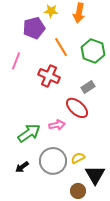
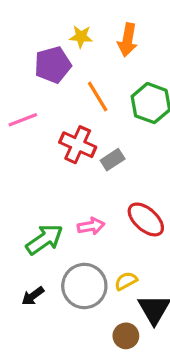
pink line: (16, 61) -> (23, 120), turned 48
gray rectangle: (88, 87) -> (113, 160), moved
red ellipse: (77, 108) -> (146, 219), moved

